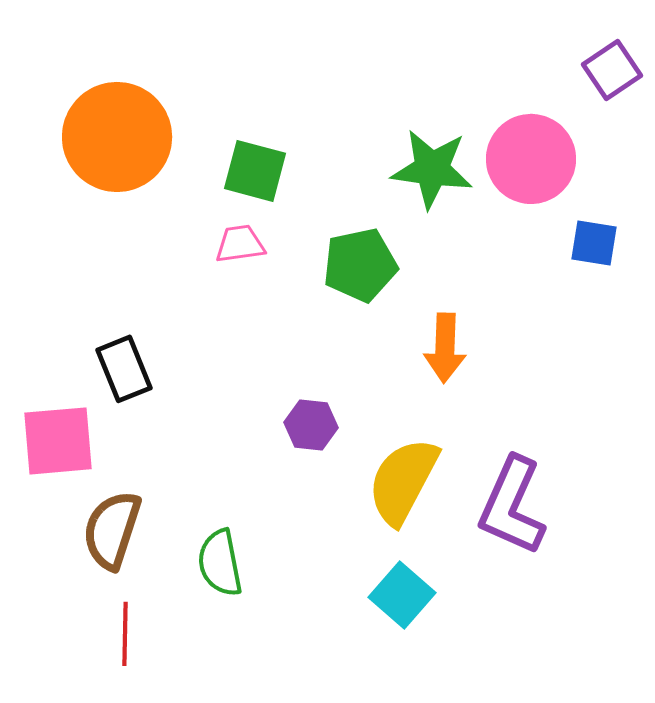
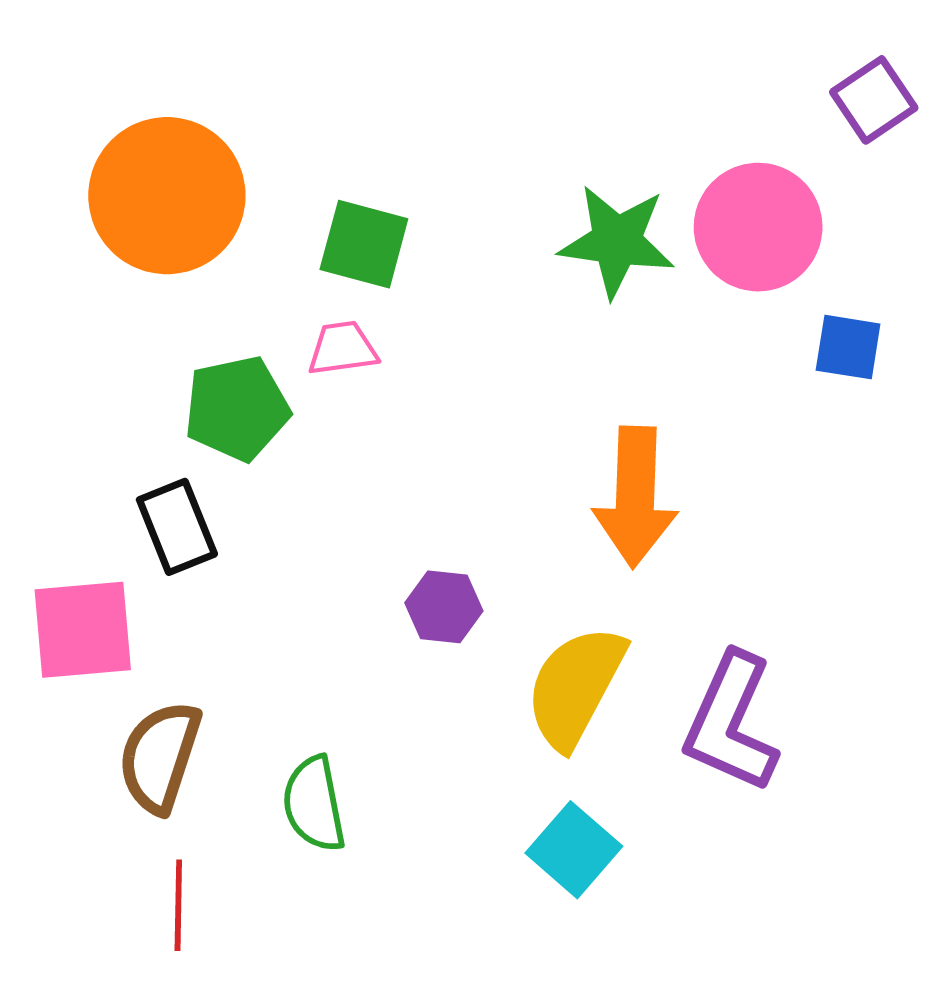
green pentagon: (360, 265) -> (237, 408), moved
orange arrow: (445, 348) -> (635, 497), size x1.4

